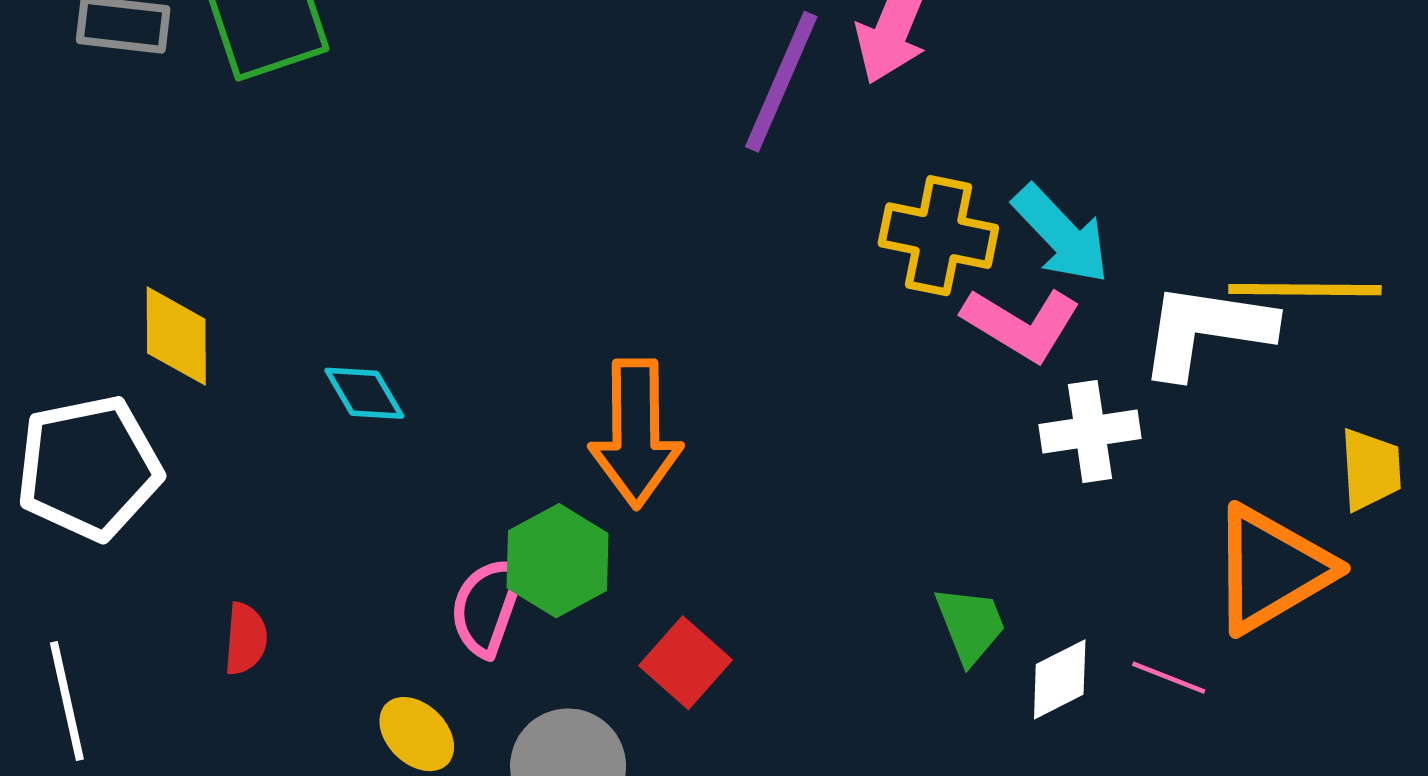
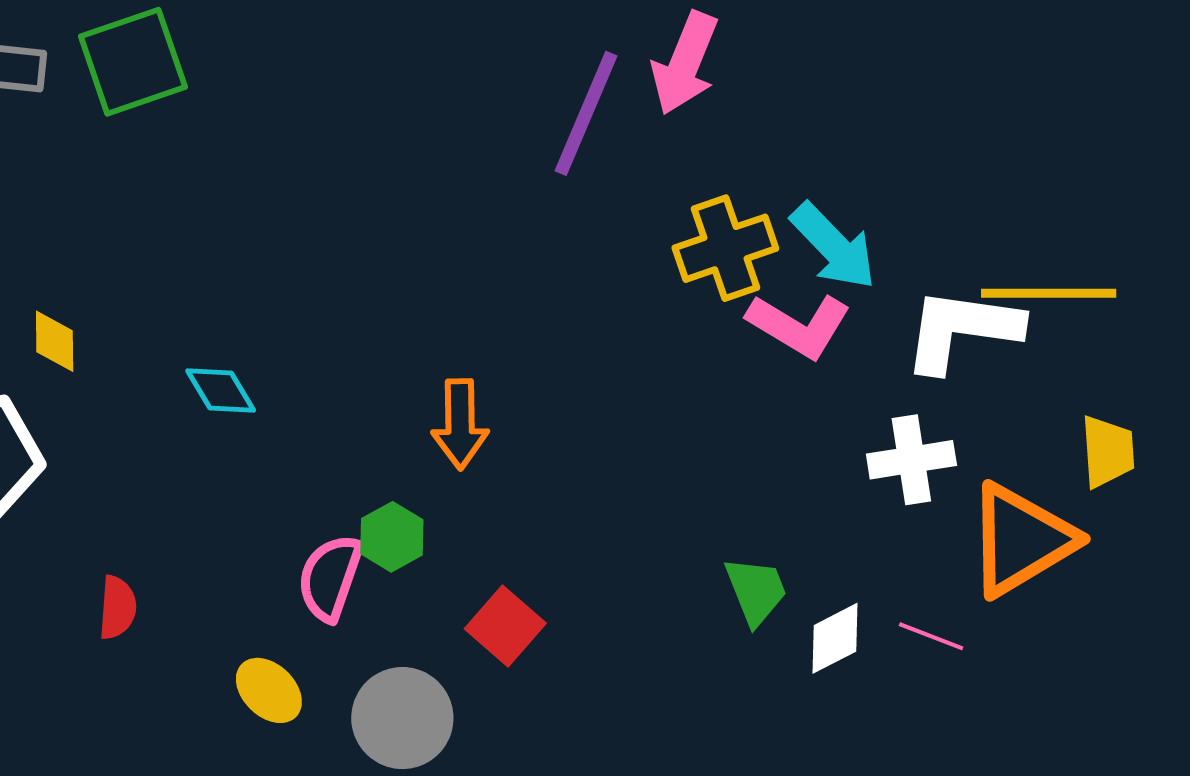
yellow cross: (938, 236) -> (725, 248), turned -30
yellow diamond: (176, 336) -> (55, 341), size x0.7
white cross: (1090, 432) -> (911, 460), moved
orange arrow: (636, 433) -> (460, 424), size x0.7
green hexagon: (558, 561) -> (392, 537), size x0.7

